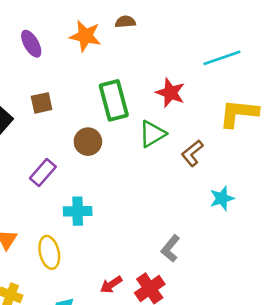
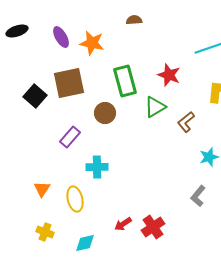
orange star: (85, 36) -> (92, 43), moved
brown square: (42, 103) -> (69, 83), size x1.8
gray L-shape: (170, 249) -> (198, 196), moved

